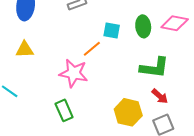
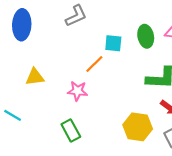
yellow triangle: (25, 50) -> (35, 77), moved
pink star: (74, 73) -> (77, 91), size x0.7

